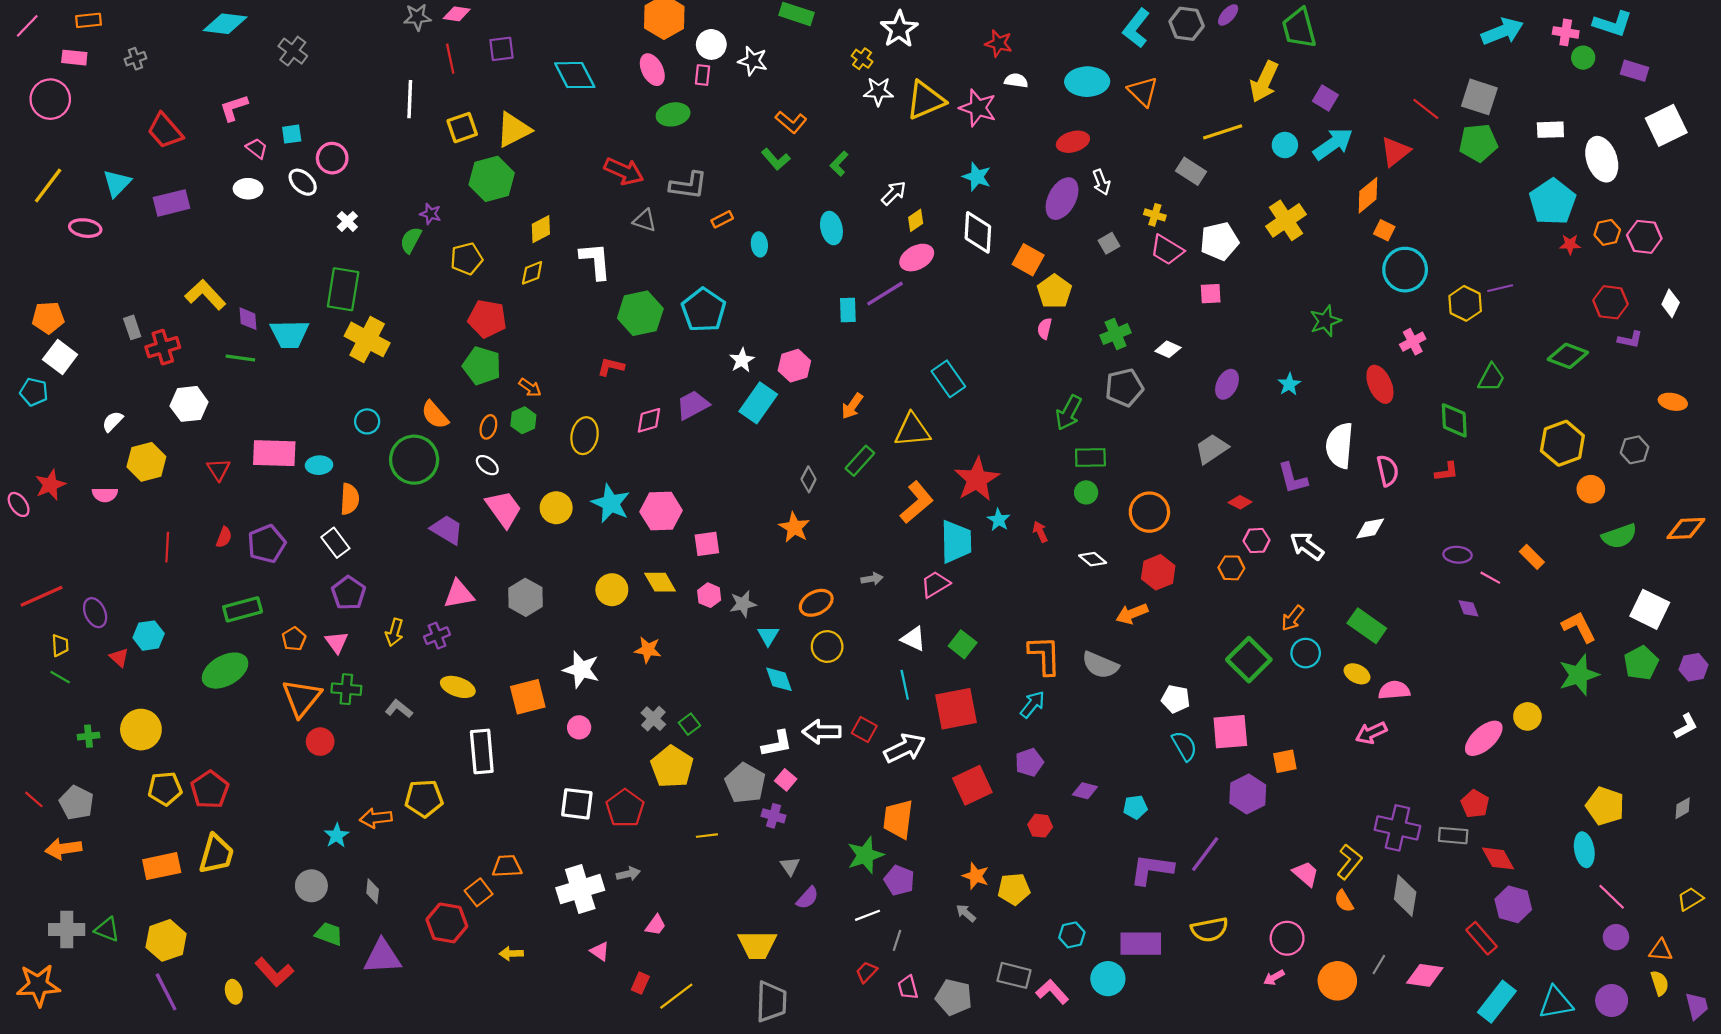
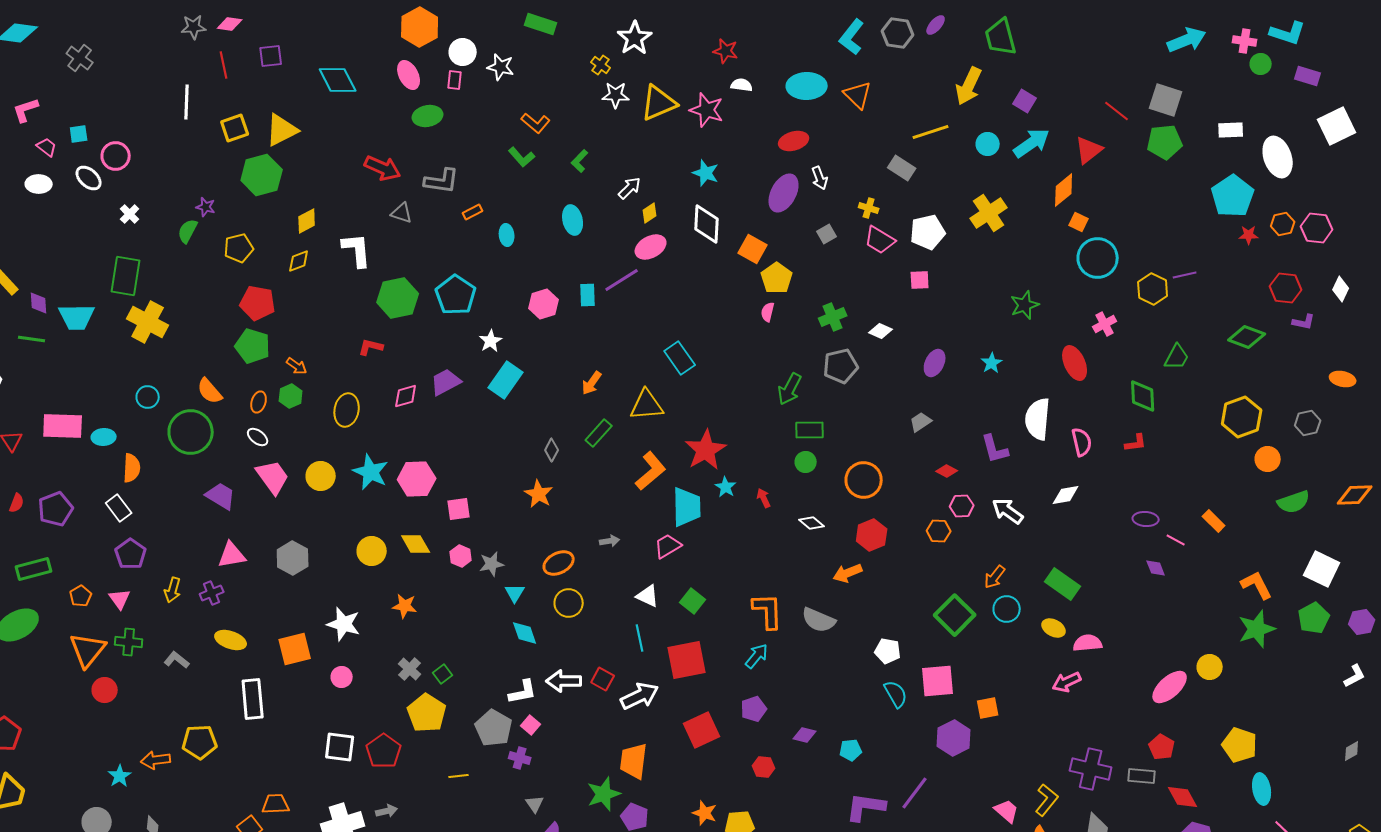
pink hexagon: (794, 366) -> (544, 304), moved
gray trapezoid: (1212, 449) -> (921, 422), size x0.7
yellow pentagon: (1605, 806) -> (1240, 745), moved

